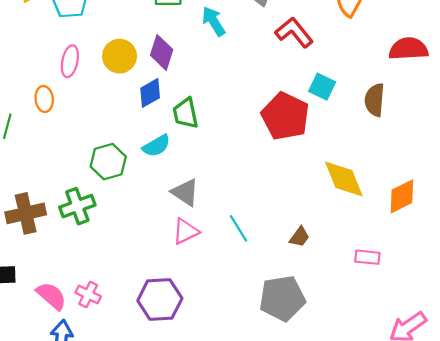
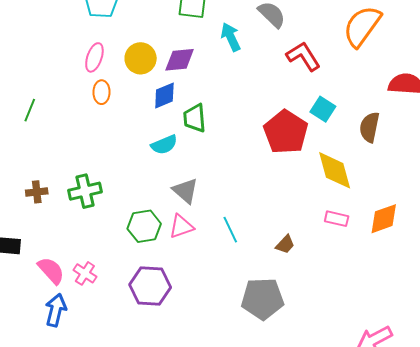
purple diamond: (162, 52) -> (180, 60), turned 60
orange ellipse: (44, 99) -> (102, 92), moved
green hexagon: (108, 162) -> (144, 226), moved
yellow diamond: (344, 179) -> (335, 170), moved
brown cross: (26, 213) -> (37, 192), size x0.6
pink rectangle: (367, 257) -> (337, 219), moved

